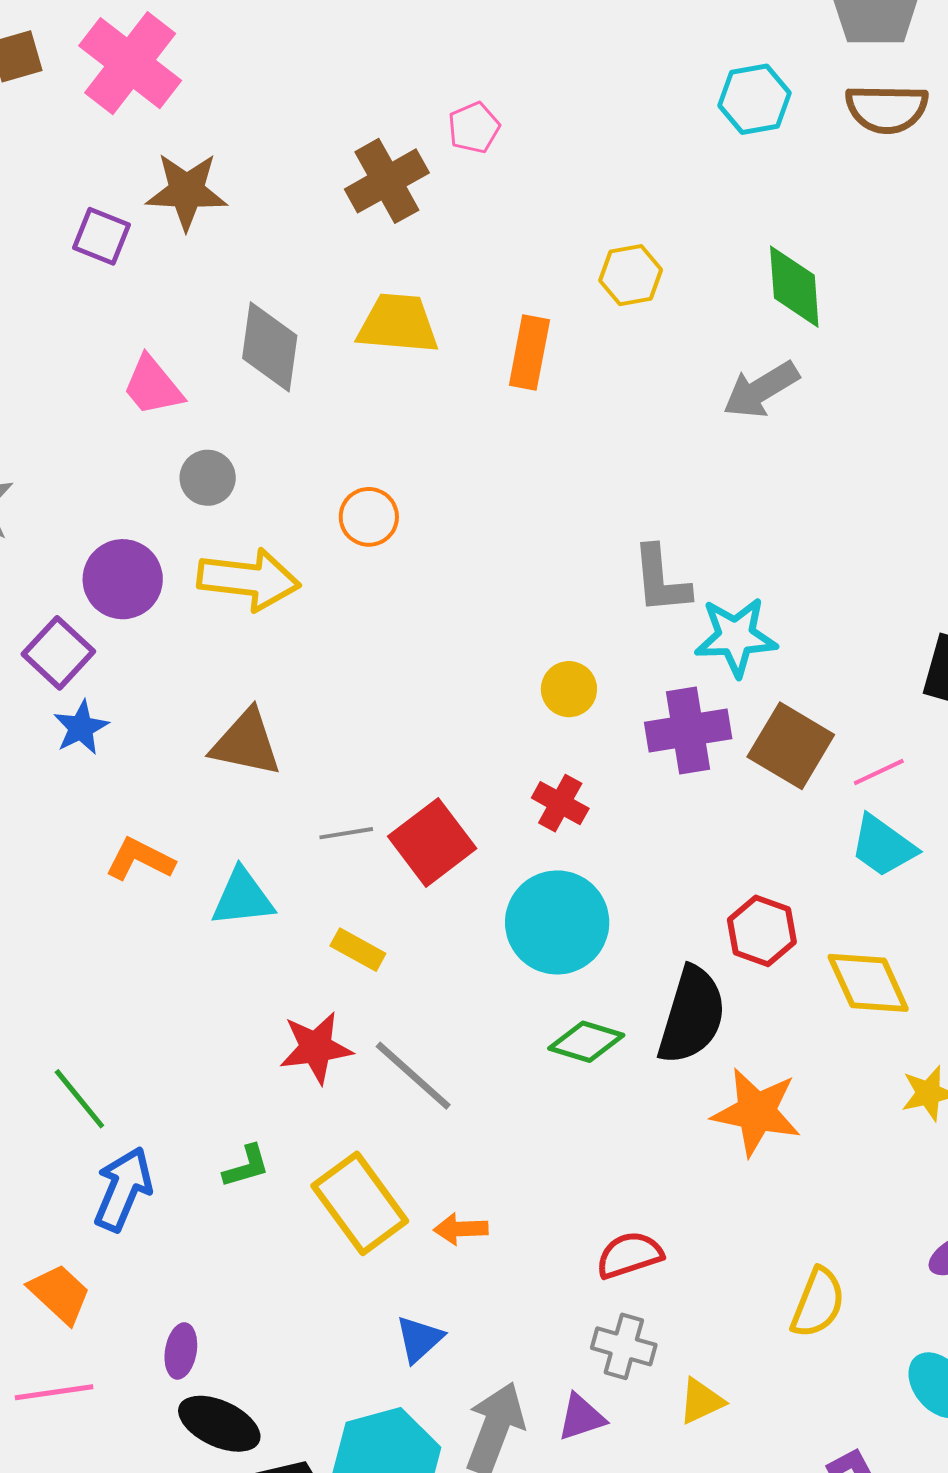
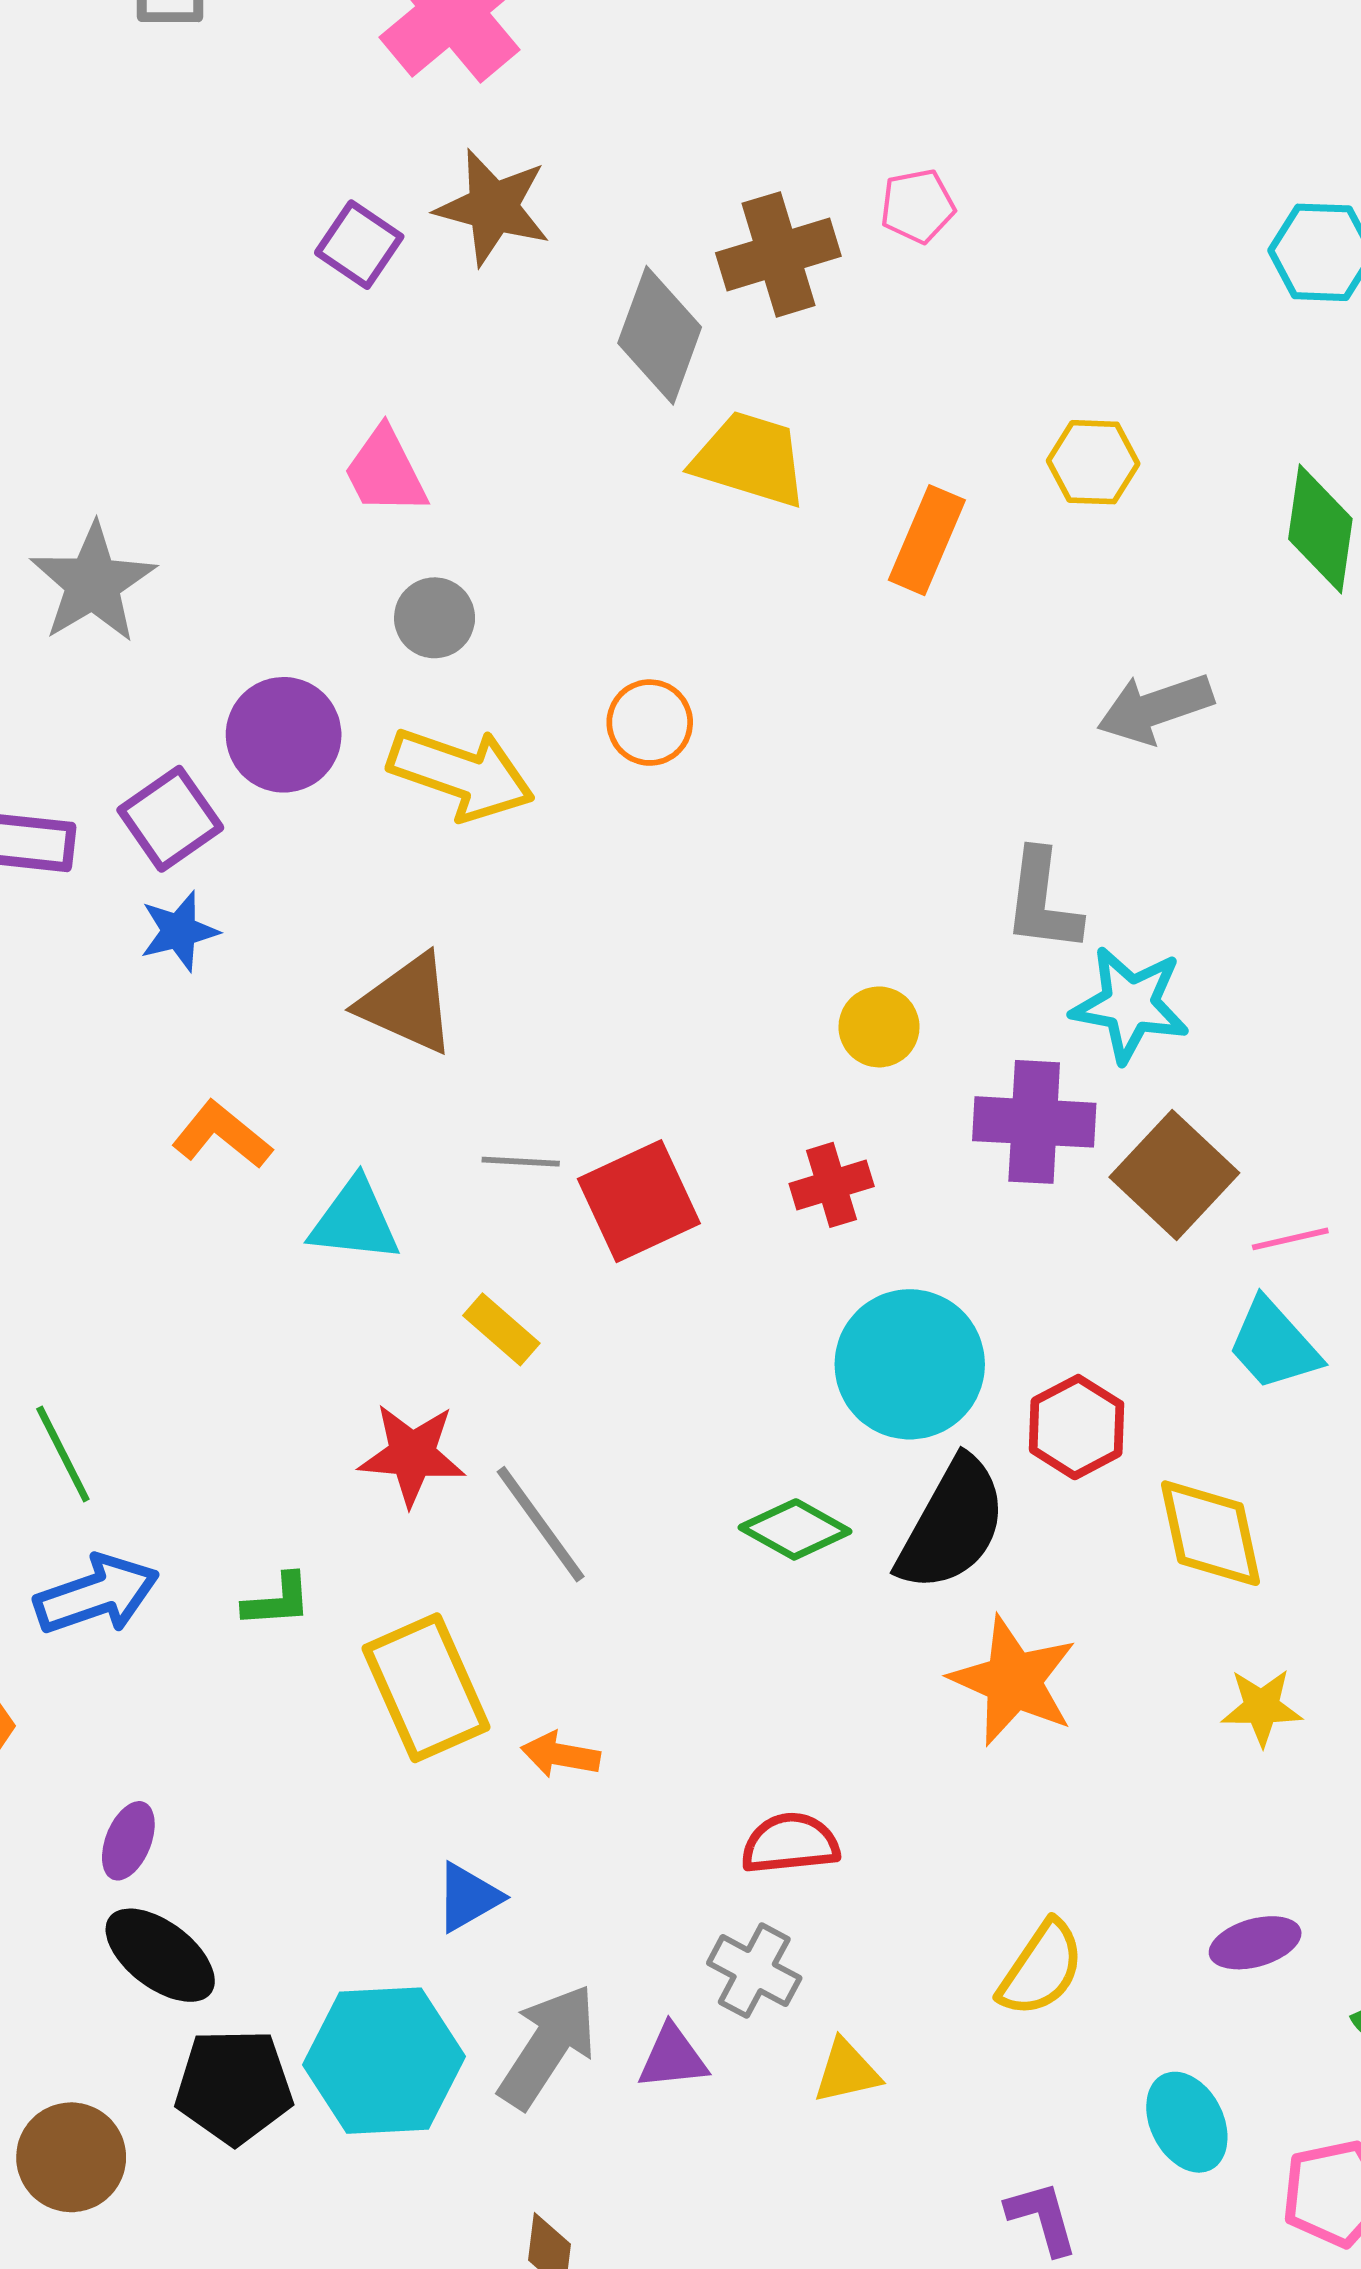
gray diamond: (270, 347) -> (660, 335), moved
gray arrow: (761, 390) -> (1155, 708), moved
red cross: (560, 803) -> (832, 1185), turned 32
cyan circle: (557, 922) -> (910, 1364), moved
blue arrow: (123, 1189) -> (97, 1595), turned 36

